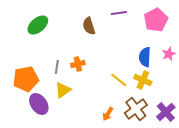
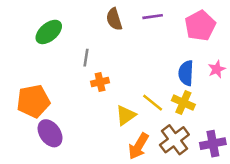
brown semicircle: (89, 26) -> (114, 19), moved
gray line: (57, 67) -> (86, 58), moved
yellow triangle: (63, 90) -> (126, 115), moved
purple cross: (166, 112) -> (213, 144), turned 30
orange arrow: (108, 114) -> (139, 146), size x1.5

